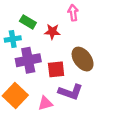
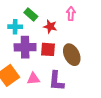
red square: (56, 69) -> (48, 49), moved
purple L-shape: (71, 92) -> (56, 81), turned 65
pink triangle: (45, 103) -> (33, 79), moved

